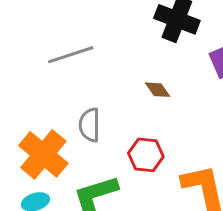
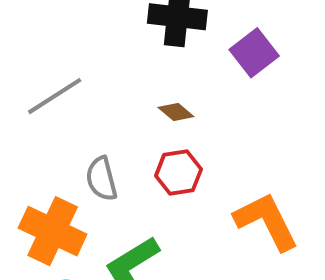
red hexagon: (146, 155) -> (178, 172), moved

